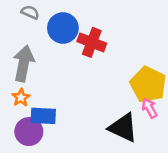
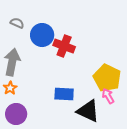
blue rectangle: (43, 116) -> (64, 94), moved

